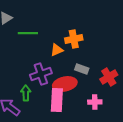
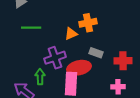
green line: (28, 33) -> (31, 28), moved
red cross: (109, 77) -> (123, 61), turned 30
pink cross: (95, 102) -> (118, 87), moved

